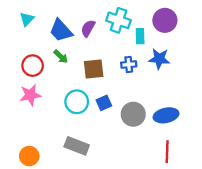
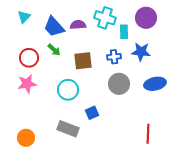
purple semicircle: (88, 28) -> (78, 25), turned 56
blue square: (104, 103) -> (92, 113), moved
gray circle: (133, 114) -> (119, 84), moved
blue ellipse: (166, 115) -> (155, 84), moved

